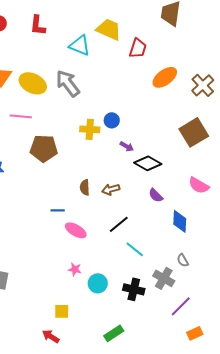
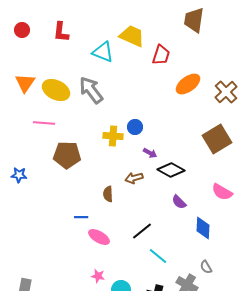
brown arrow: (111, 189) -> (134, 178), moved

